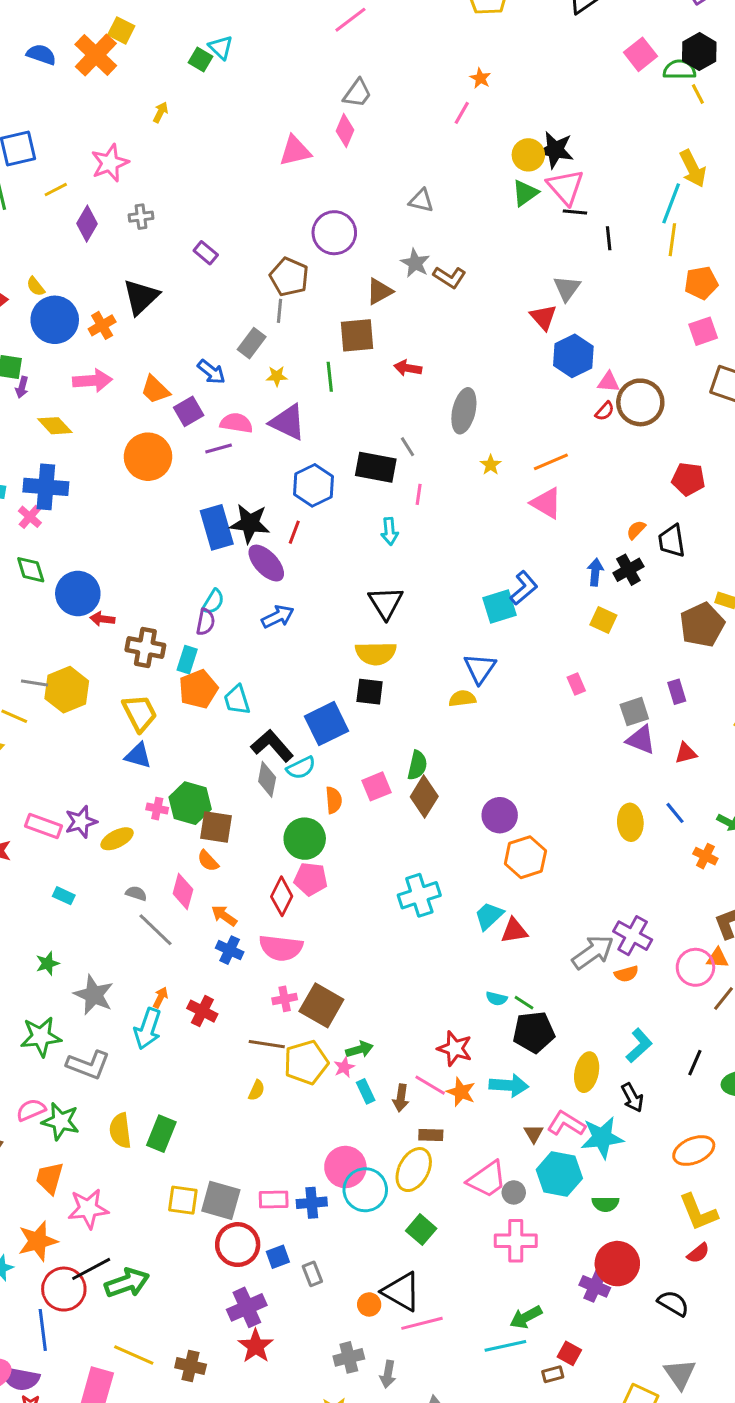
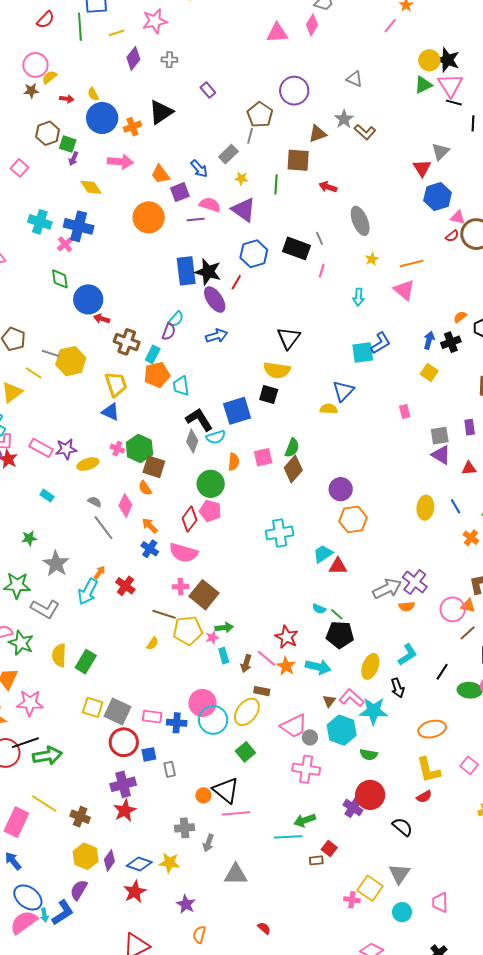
gray ellipse: (464, 411) -> (360, 221), turned -44
cyan arrow: (390, 531) -> (358, 297), moved

